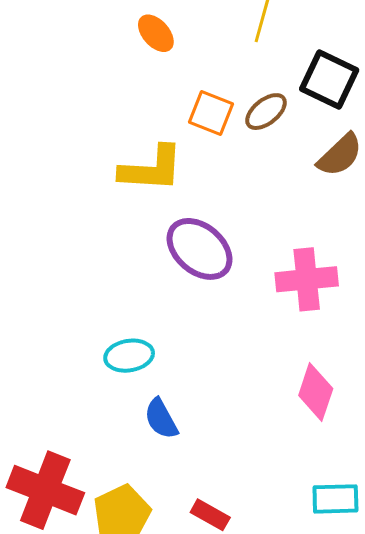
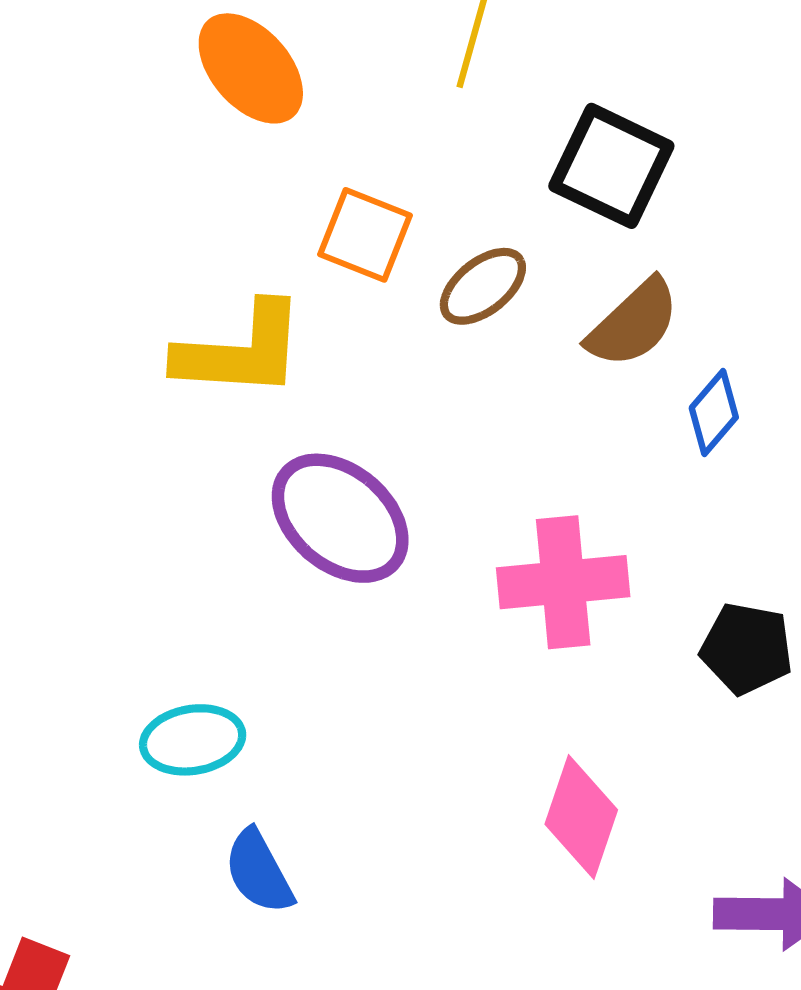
orange ellipse: (156, 33) -> (251, 68), size x1.4
brown ellipse: (266, 112) -> (483, 286), moved

